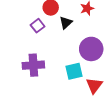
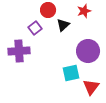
purple cross: (33, 65) -> (19, 51), moved

